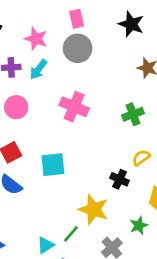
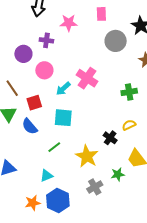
pink star: (36, 39) -> (69, 23), turned -30
gray circle: (78, 48) -> (116, 41), moved
cyan arrow: (38, 69) -> (63, 89), moved
green line: (71, 234) -> (54, 147), moved

